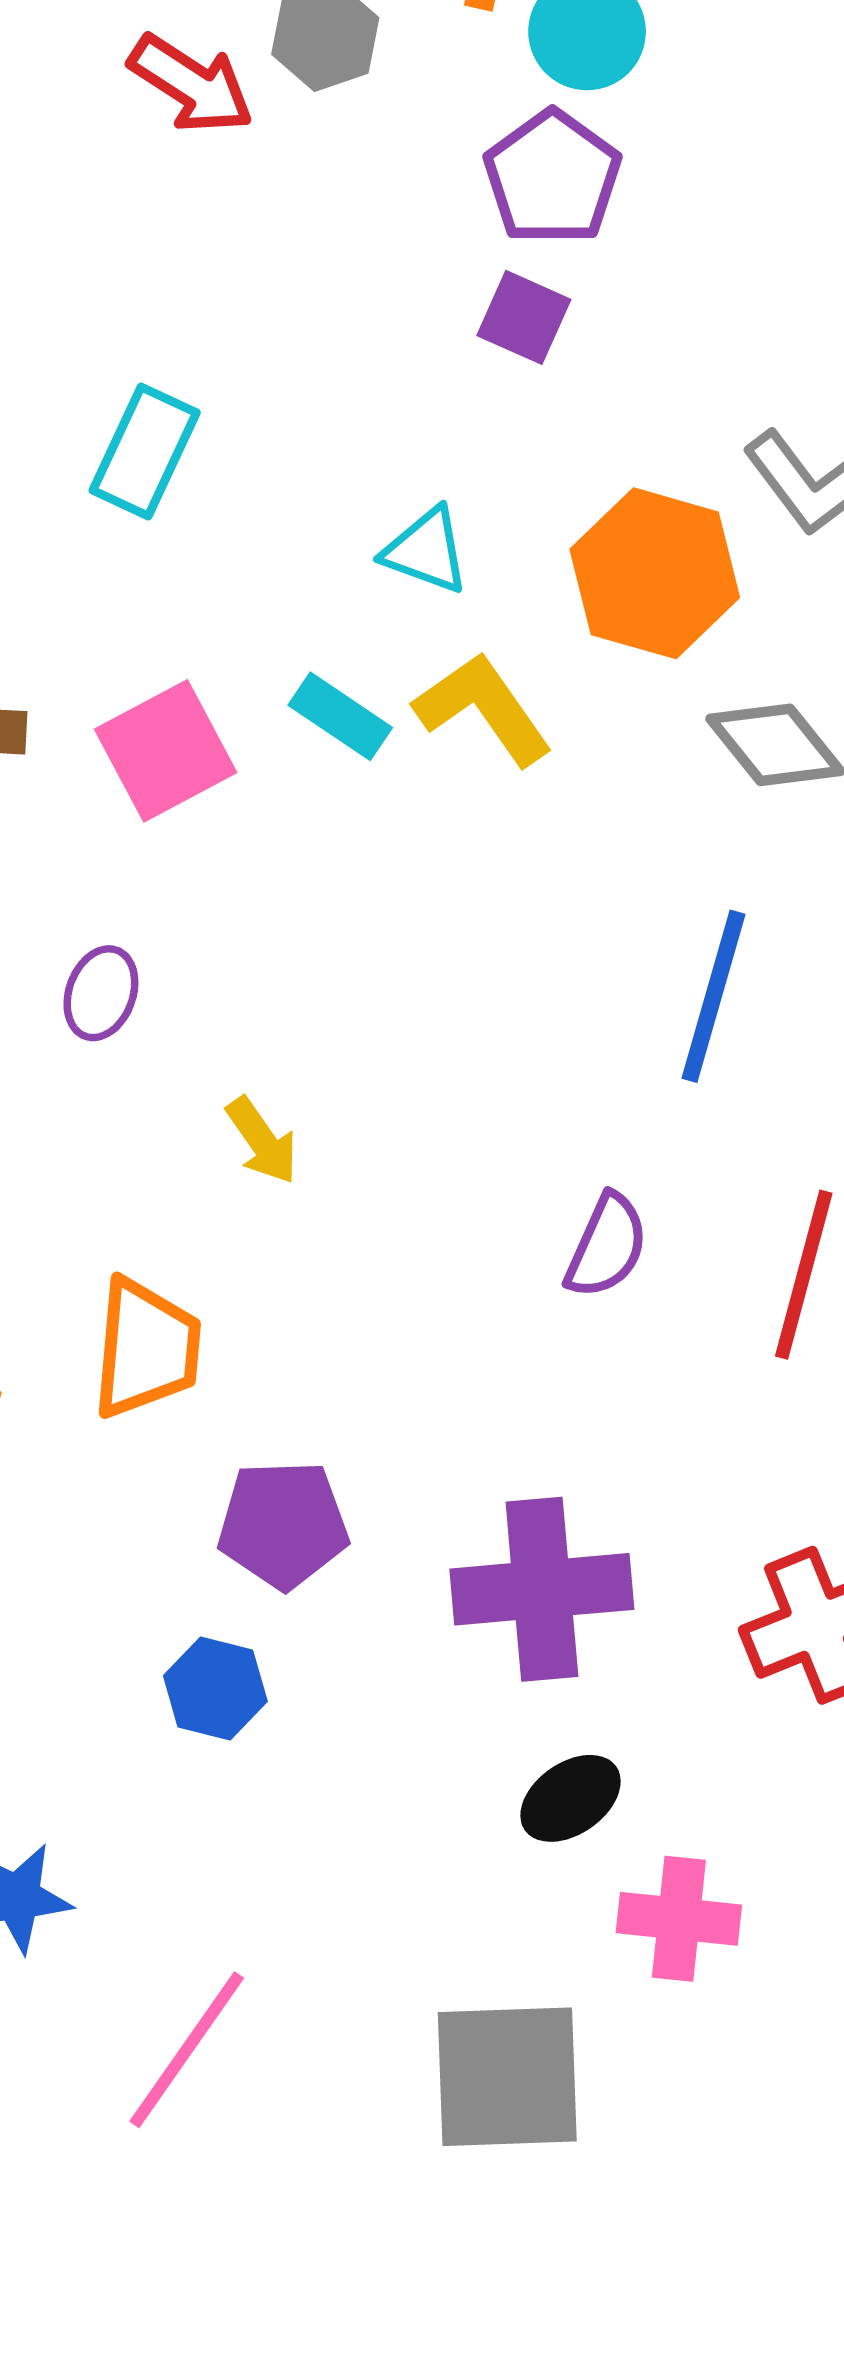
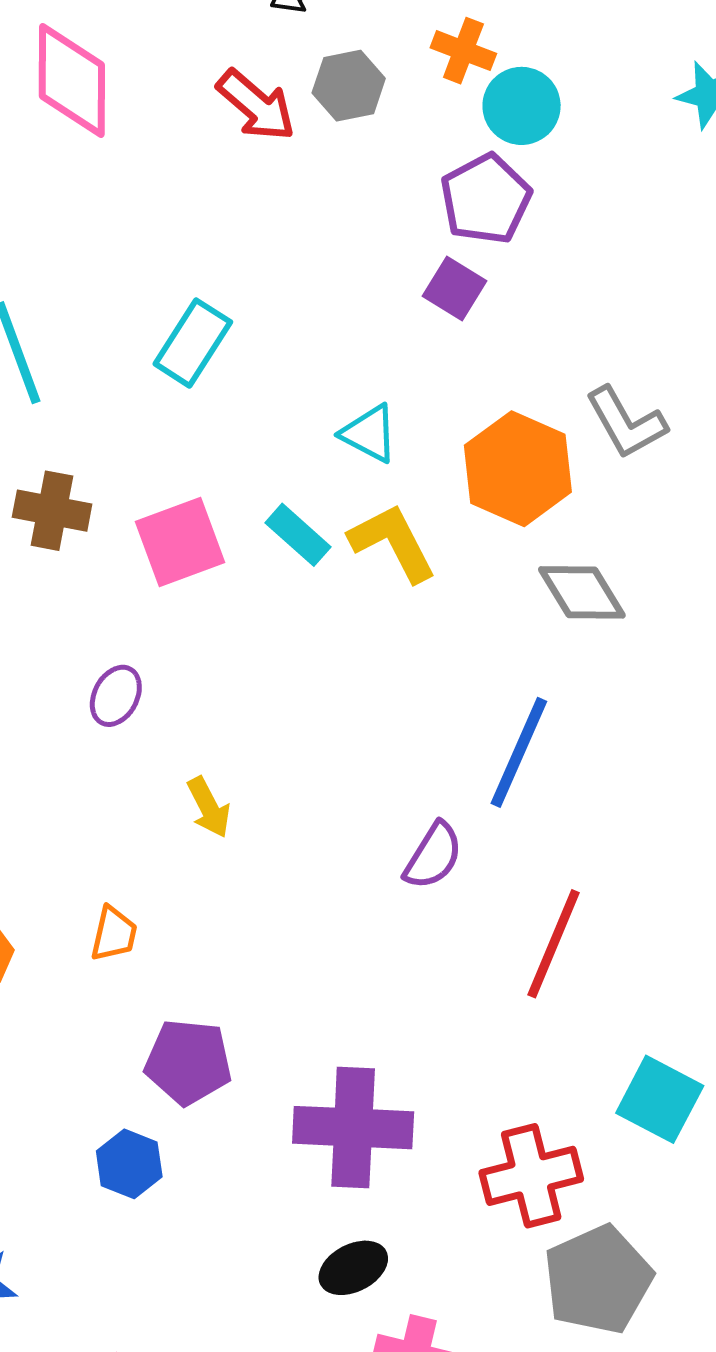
purple semicircle: (607, 1246) -> (433, 856), moved
orange trapezoid: (146, 1348) -> (114, 934), size x0.6

